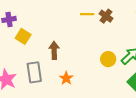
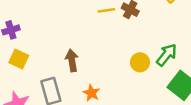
yellow square: (23, 36) -> (19, 59), moved

